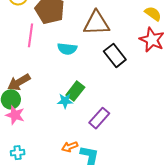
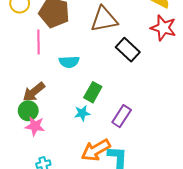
cyan semicircle: (67, 49) -> (69, 62), moved
cyan star: (65, 101) -> (82, 113), moved
orange arrow: (70, 147) -> (96, 150), size x1.8

